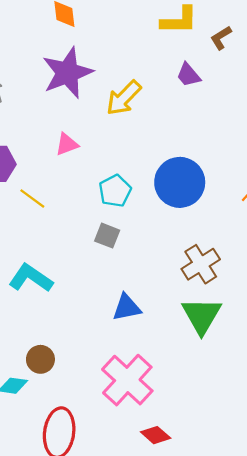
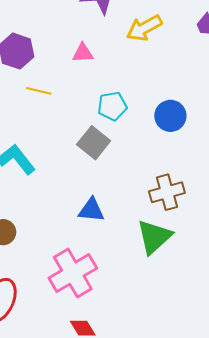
blue circle: (180, 182) -> (170, 116), size x0.7
yellow line: (32, 199) -> (39, 91), turned -40
gray square: (107, 236) -> (94, 143), size x1.4

